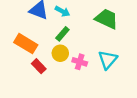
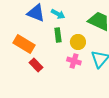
green rectangle: (62, 34) -> (58, 35), turned -48
yellow circle: (60, 53) -> (78, 42), moved

